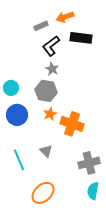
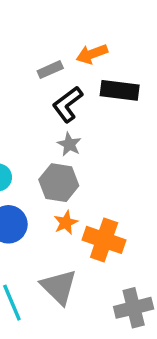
gray triangle: (46, 151) -> (59, 287), size x1.6

